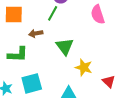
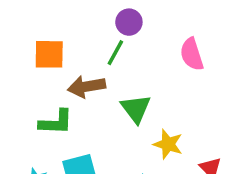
brown arrow: (36, 33) -> (87, 87), size x1.5

